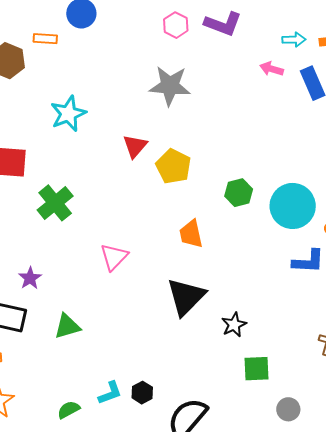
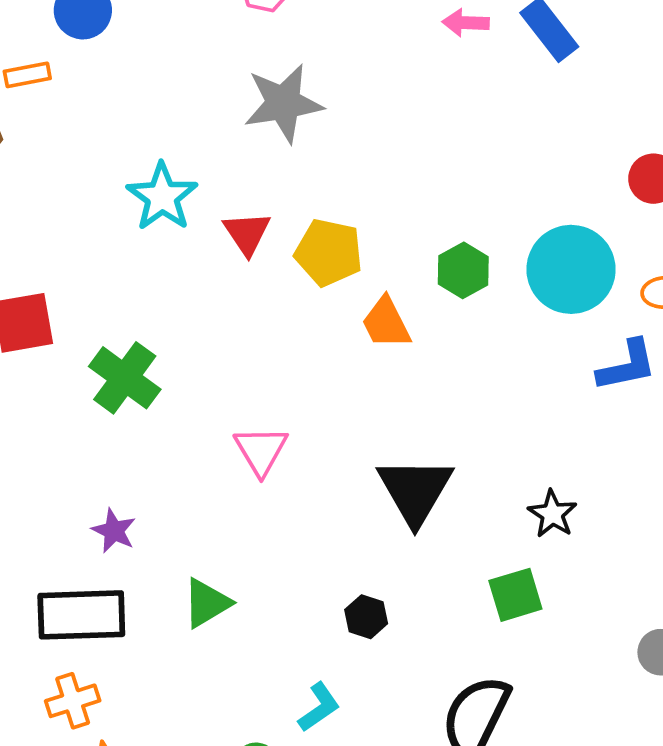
cyan star: (68, 114) -> (162, 197), moved
orange trapezoid: (191, 234) -> (386, 323), moved
black star: (234, 325) -> (552, 514), moved
green square: (256, 369) -> (515, 595), moved
black hexagon: (142, 393) -> (366, 617), moved

